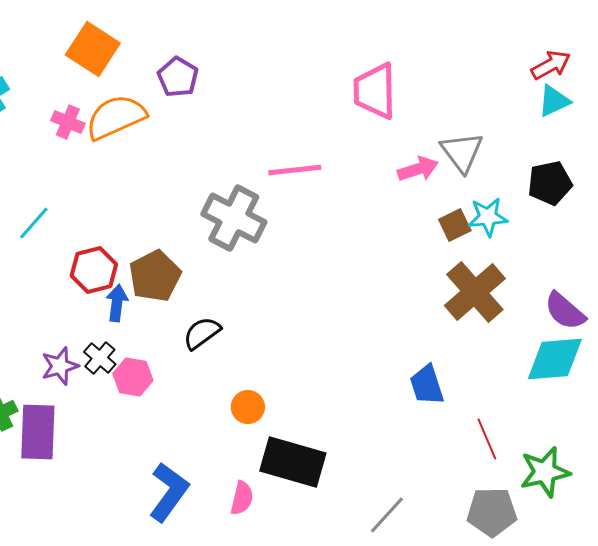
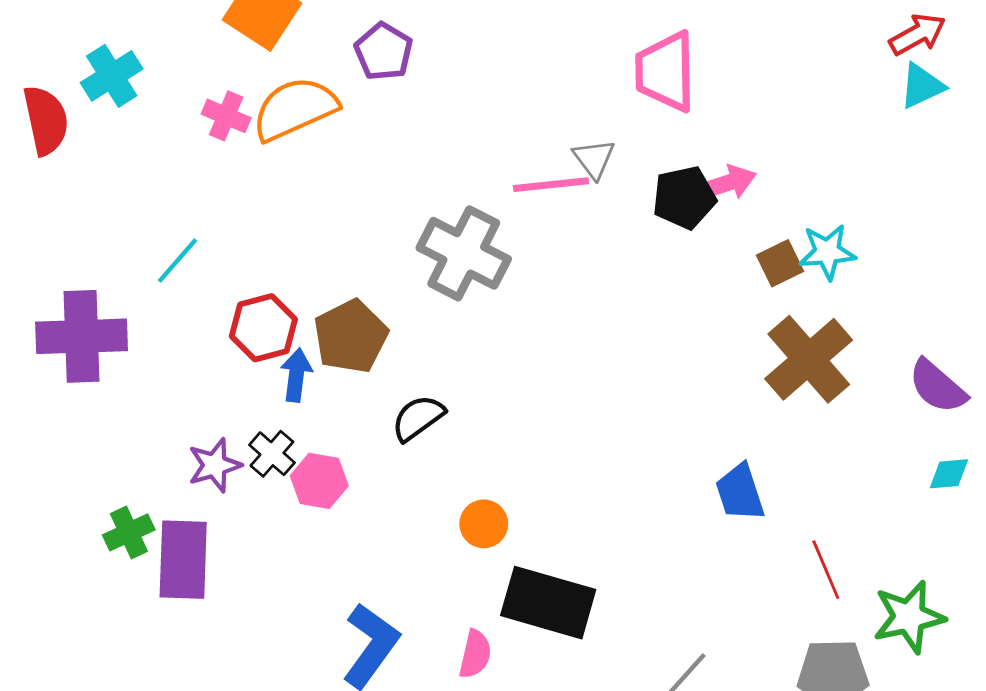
gray triangle: (462, 152) -> (594, 159), moved, size x0.7
black pentagon: (550, 183) -> (684, 198), moved
cyan diamond: (555, 359) -> (949, 474), moved, size x0.5

